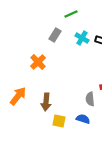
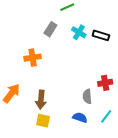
orange cross: (38, 62) -> (33, 58), turned 35
yellow square: (59, 121) -> (43, 121), moved

